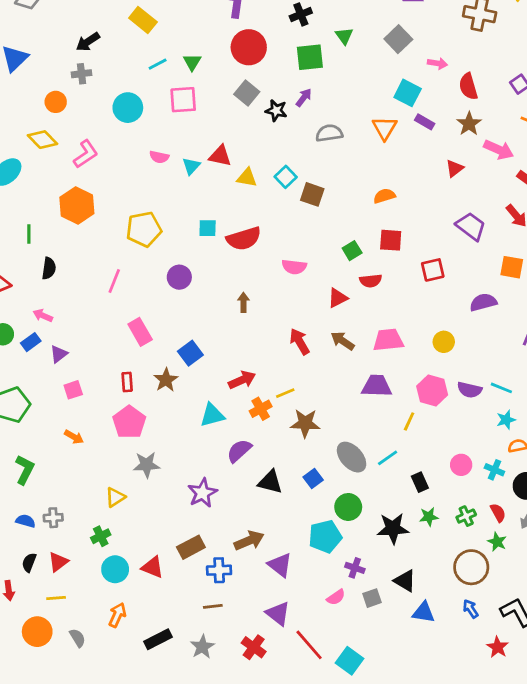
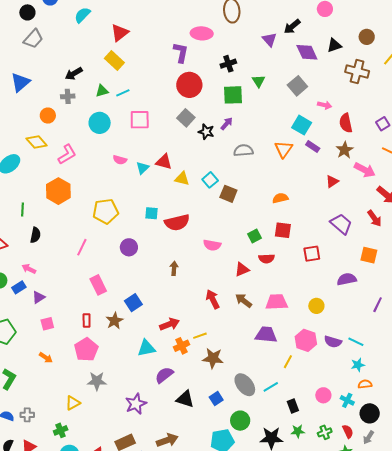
green triangle: (192, 62) -> (102, 91), moved, turned 40

